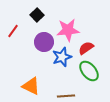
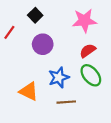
pink star: (68, 30) -> (84, 21), moved
blue star: (62, 57) -> (59, 77), moved

